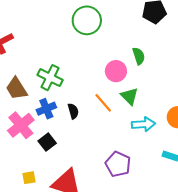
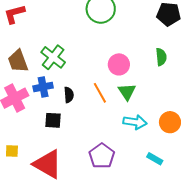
green semicircle: (139, 56) -> (161, 57), moved
black square: (47, 142) -> (53, 120), moved, turned 30

